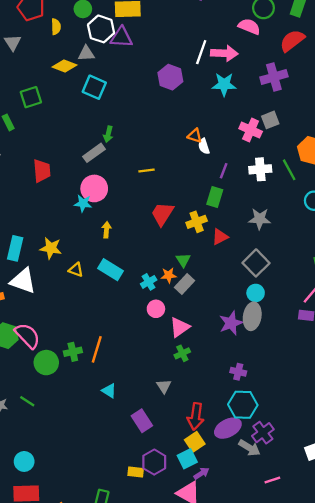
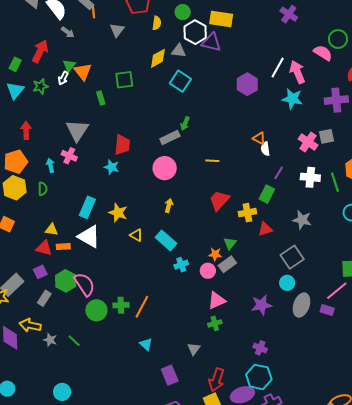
pink arrow: (224, 53) -> (297, 72), turned -125
yellow diamond: (65, 66) -> (158, 58), turned -60
cyan star: (83, 203) -> (112, 167), moved
cyan cross: (149, 282) -> (181, 265), moved
pink circle: (156, 309) -> (208, 271), moved
gray ellipse: (252, 316) -> (301, 305), moved

